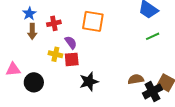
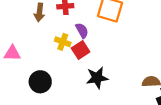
red square: (72, 59) -> (81, 50), turned -35
black circle: (34, 82) -> (40, 82), moved

